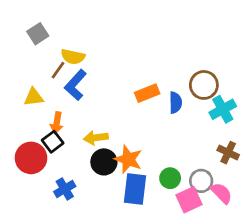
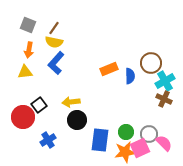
gray square: (38, 34) -> (28, 25), turned -35
brown line: (58, 70) -> (54, 28), moved
orange arrow: (57, 123) -> (29, 50), moved
brown cross: (228, 153) -> (164, 99), moved
orange star: (128, 159) -> (125, 152), moved, turned -30

